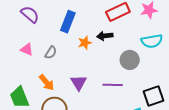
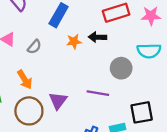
purple triangle: (79, 83) -> (58, 101), moved

